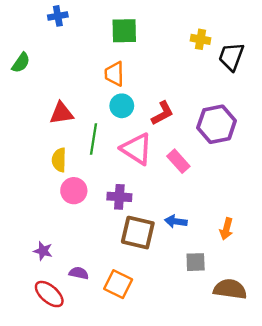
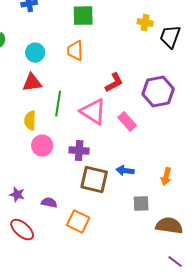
cyan circle: (122, 106) -> (35, 53), moved
purple semicircle: (79, 273) -> (49, 203), moved

